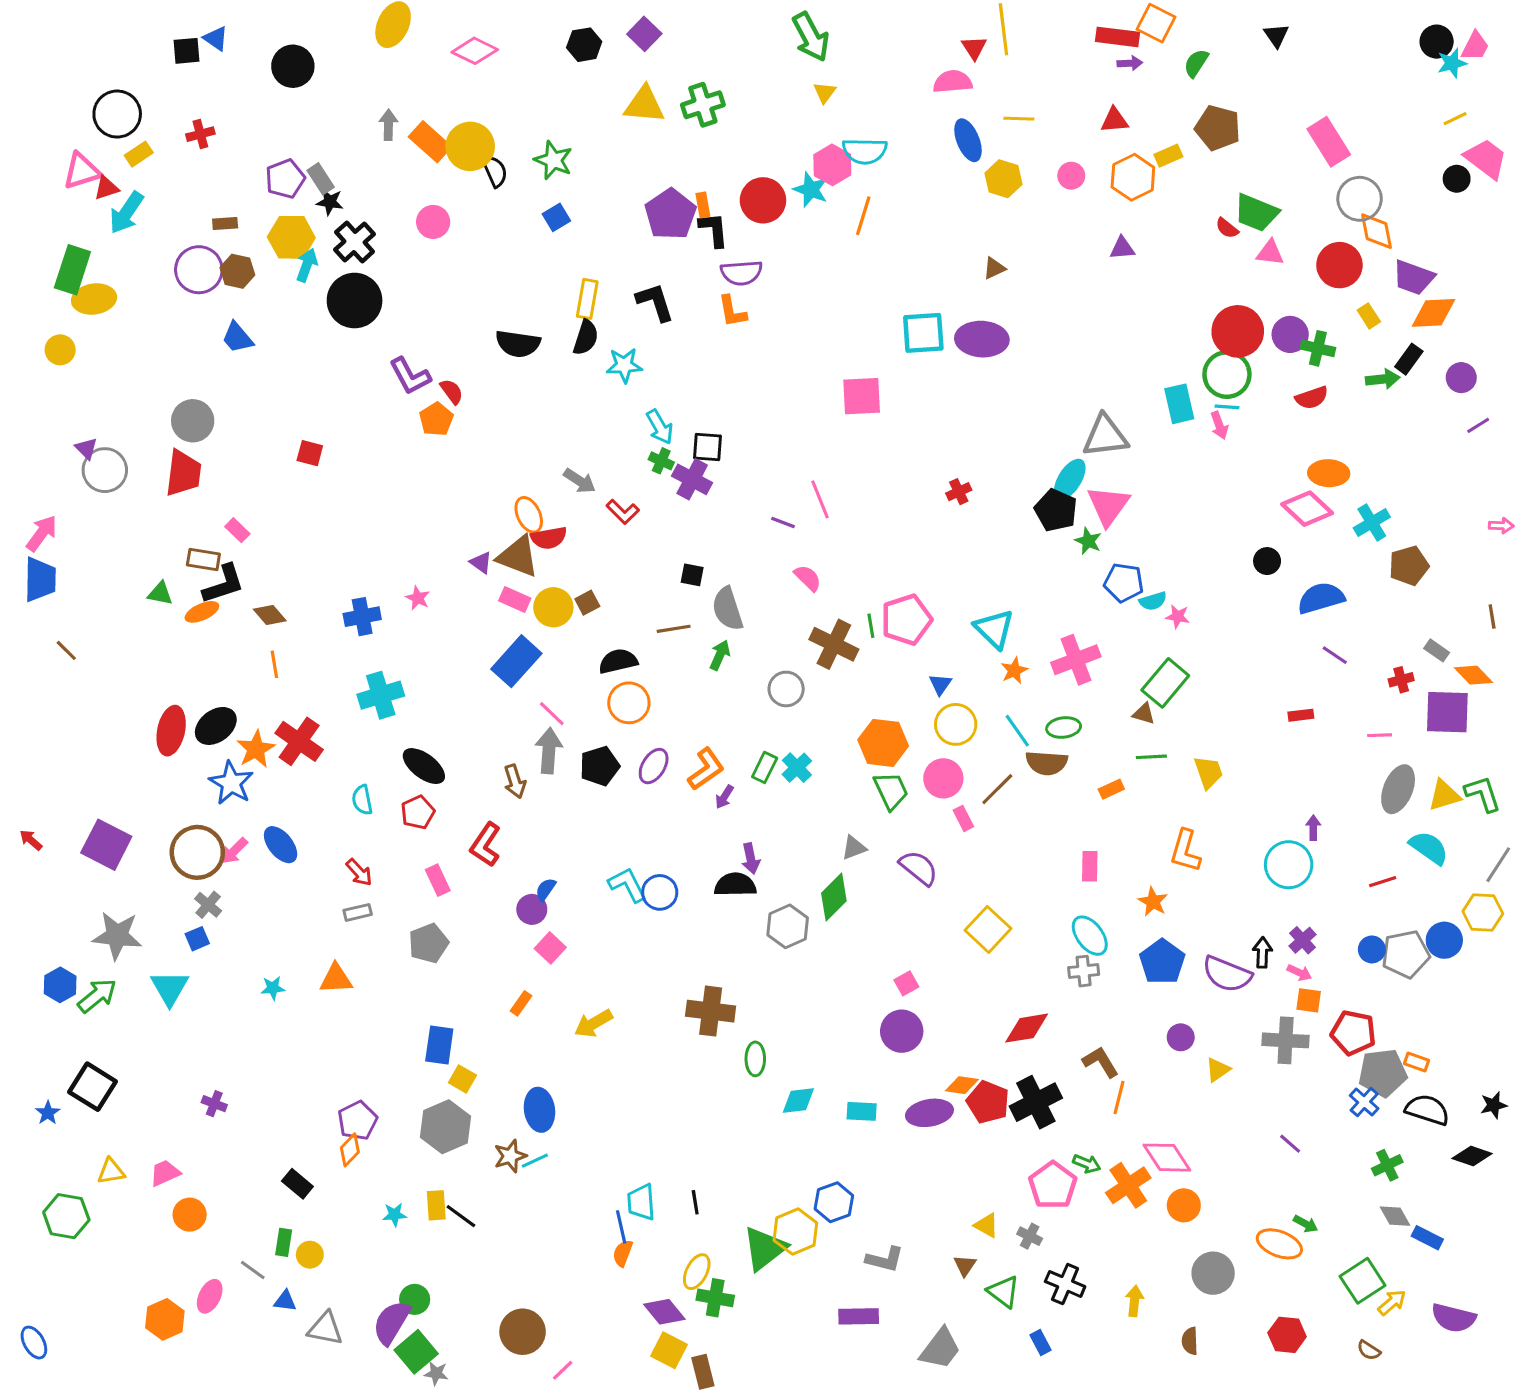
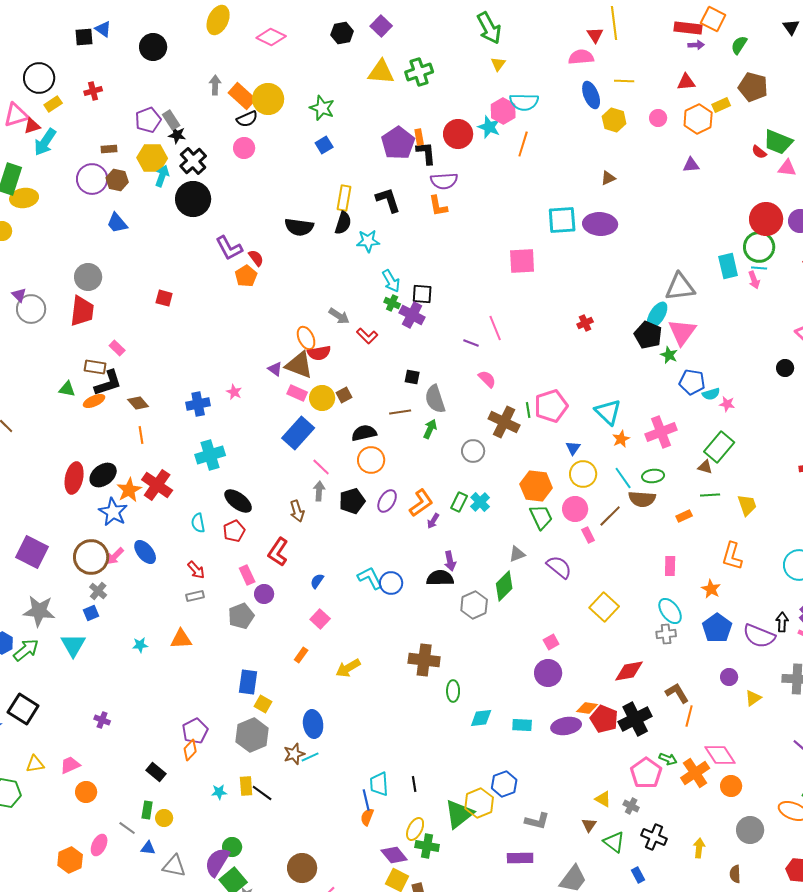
black semicircle: (495, 171) -> (247, 119), moved, turned 90
gray arrow: (549, 751) -> (319, 491), size x0.7
purple circle: (532, 909) -> (264, 594), moved

